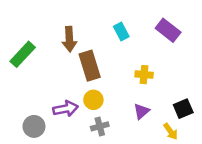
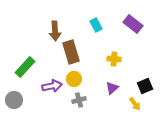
green rectangle: (23, 54) -> (25, 67), moved
gray circle: (34, 126) -> (14, 100), moved

